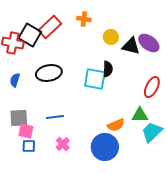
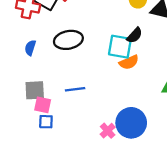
black semicircle: (108, 69) -> (135, 35), turned 42
orange semicircle: (116, 125) -> (129, 62), moved
pink cross: (63, 144) -> (108, 131), moved

